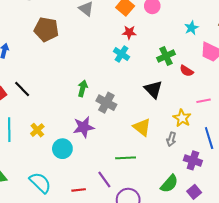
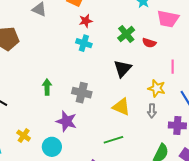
green arrow: (83, 88) -> (47, 87), moved
black triangle: (153, 89) -> (123, 69), turned 42
pink line: (204, 101) -> (173, 67), turned -64
purple star: (84, 127) -> (66, 121), turned -30

